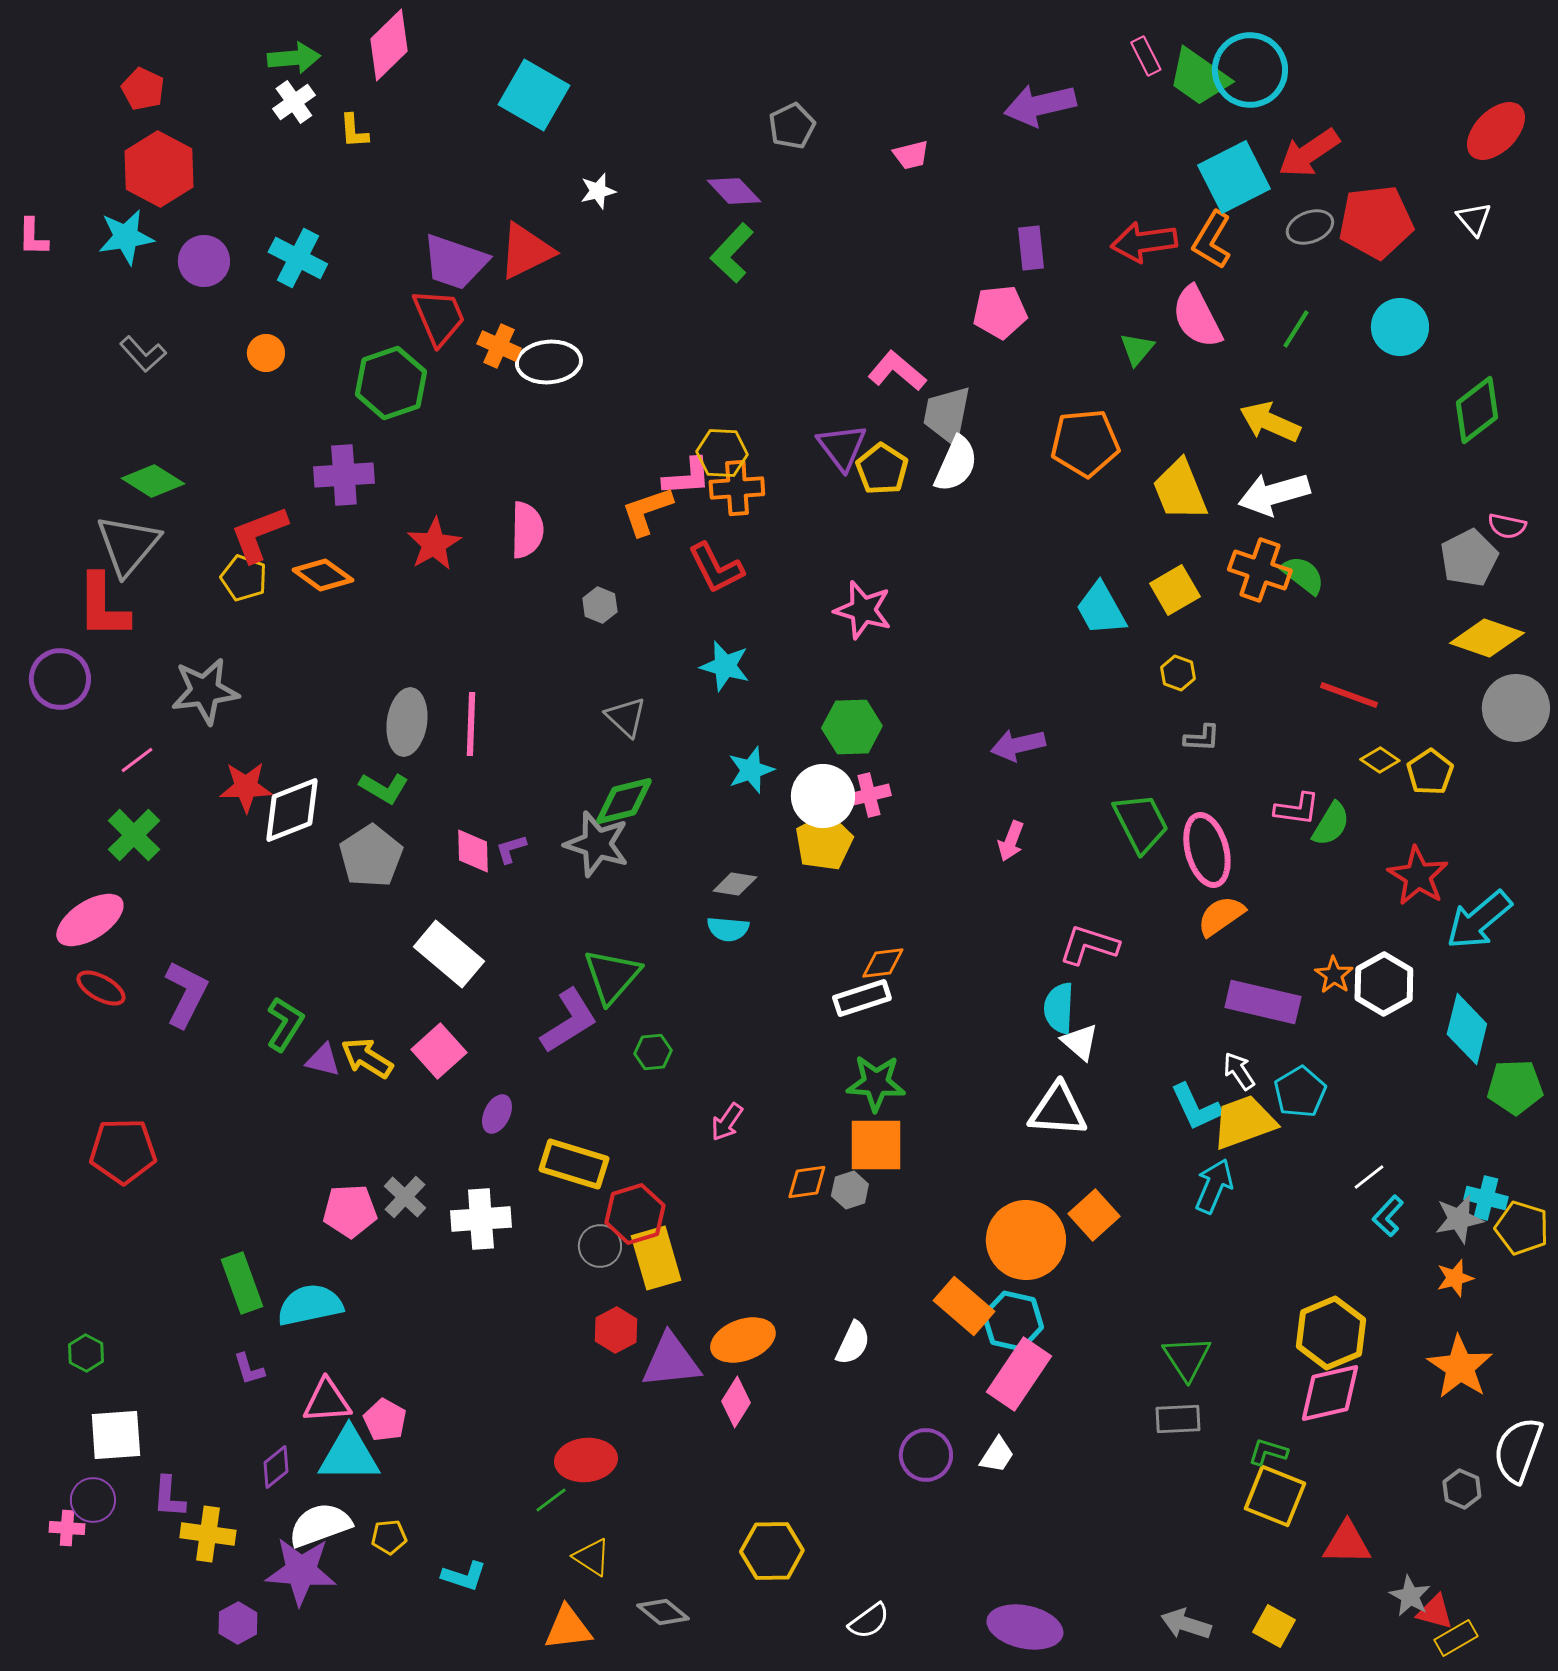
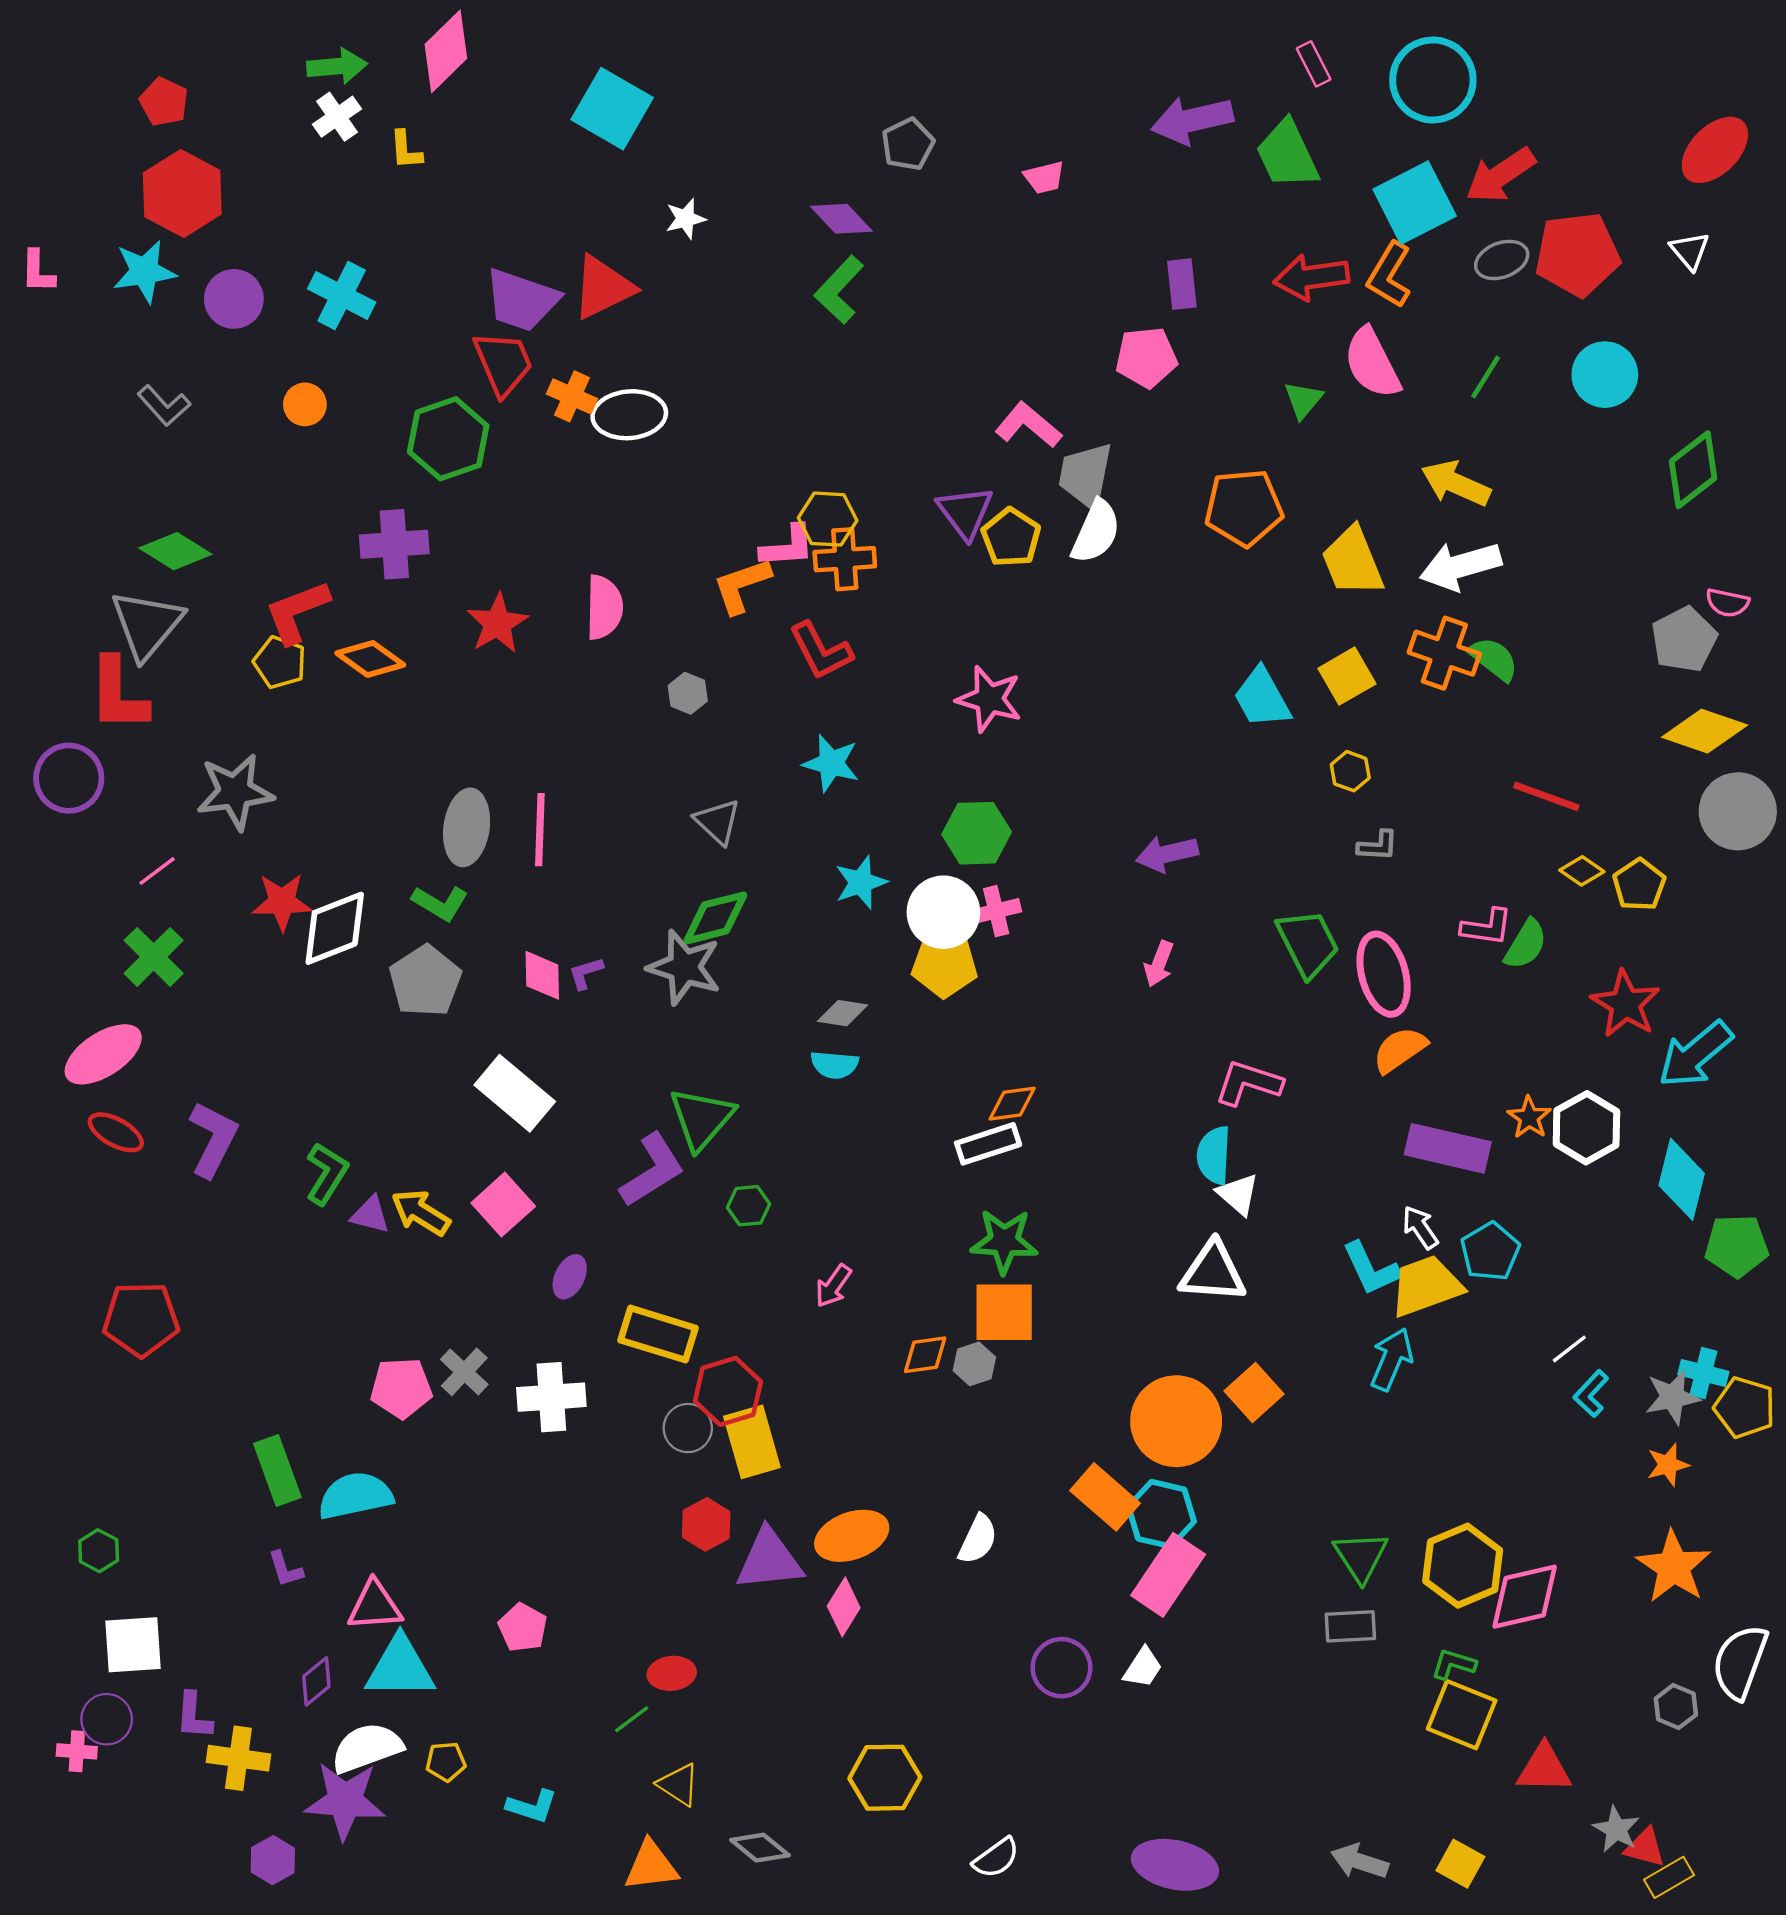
green trapezoid: (1199, 77) -> (1287, 155), moved, turned 30
yellow pentagon: (824, 842) -> (945, 965), turned 30
yellow hexagon: (1331, 1333) -> (1463, 1566), moved
pink pentagon: (385, 1420) -> (523, 1628), moved
red ellipse: (586, 1460) -> (672, 1673), size x0.7

